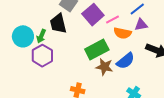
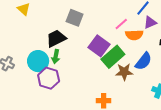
purple square: (93, 15) -> (99, 46), moved
black trapezoid: (58, 24) -> (56, 38), moved, turned 90
purple hexagon: (42, 56) -> (49, 78), moved

